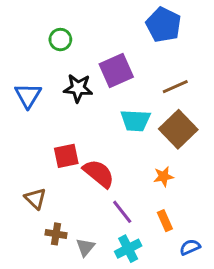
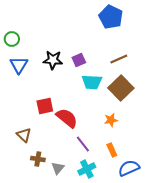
green circle: (60, 40) -> (12, 39), moved
purple square: (116, 70) -> (79, 60), moved, size x0.6
blue semicircle: (190, 247) -> (129, 168), size x1.5

